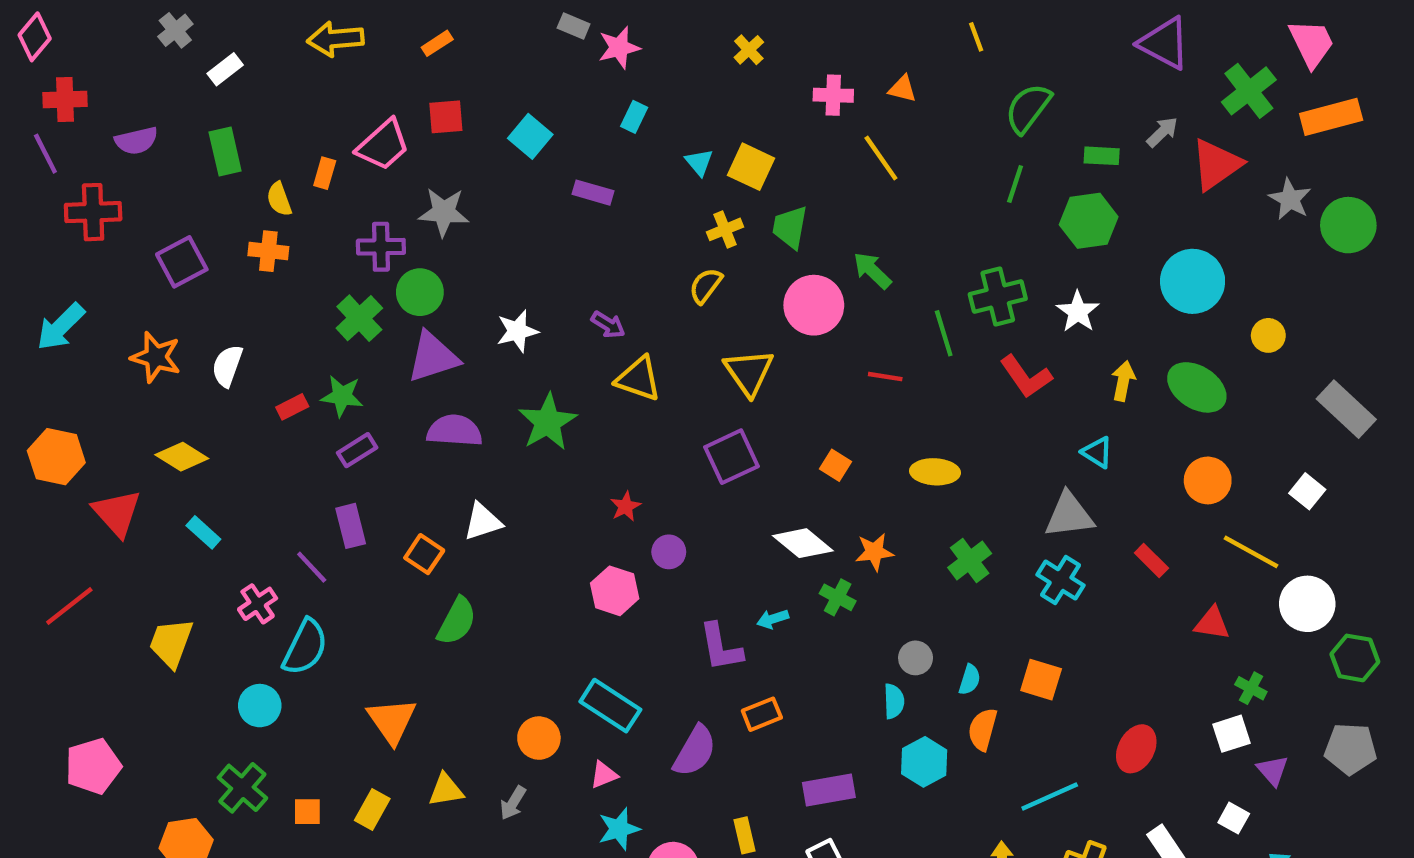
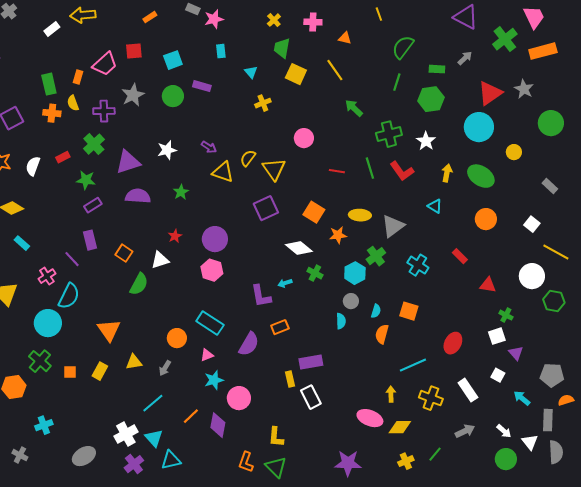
orange rectangle: (437, 43) -> (150, 17), moved
white rectangle: (225, 69) -> (52, 29), moved
pink cross: (833, 95) -> (313, 22), moved
cyan rectangle: (634, 117) -> (221, 51), turned -32
cyan square: (530, 136) -> (173, 60), turned 30
green rectangle: (225, 151) -> (49, 84), moved
red triangle: (1216, 164) -> (490, 93), moved
yellow square: (751, 167) -> (296, 74), moved
yellow semicircle: (279, 199) -> (73, 103), moved
gray star: (444, 212) -> (133, 95), turned -30
green circle: (1348, 225) -> (551, 123), moved
green trapezoid: (790, 227) -> (282, 48), moved
green arrow: (872, 271) -> (354, 108), moved
yellow semicircle: (706, 286) -> (248, 158), moved
green circle: (420, 292) -> (173, 96), moved
pink circle: (814, 305) -> (304, 138), size x0.7
green line: (944, 333) -> (370, 168), moved
red rectangle: (292, 407) -> (63, 157), moved
gray rectangle: (1346, 409) -> (550, 186), size x0.6
green star: (548, 422) -> (181, 192), size x0.6
orange square: (835, 465) -> (314, 212), size x1.5
red star: (625, 506) -> (175, 236), moved
gray triangle: (1069, 515) -> (393, 226), moved, turned -30
white triangle: (483, 522) -> (160, 260), moved
purple circle: (669, 552) -> (215, 239), moved, size x1.6
orange star: (874, 552) -> (338, 235), moved
yellow line: (1251, 552) -> (556, 252), moved
cyan circle: (260, 706) -> (48, 323), size x1.4
gray pentagon: (1351, 749) -> (552, 375), moved
cyan hexagon: (924, 762) -> (355, 273), moved
yellow rectangle: (745, 835) -> (290, 379), moved

